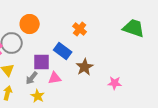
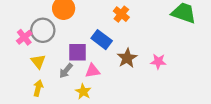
pink star: (115, 83) -> (158, 61), moved
yellow star: (38, 96) -> (83, 92), moved

